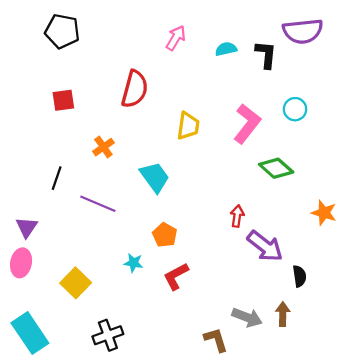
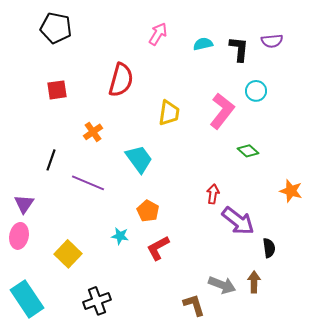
purple semicircle: (303, 31) -> (272, 41), moved, size x0.6
cyan circle: (295, 109) -> (256, 91), moved
green diamond: (276, 168) -> (248, 151), size x0.7

